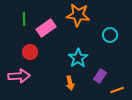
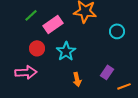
green line: (24, 19) -> (31, 15), turned 48
cyan star: (78, 58) -> (66, 51), moved

